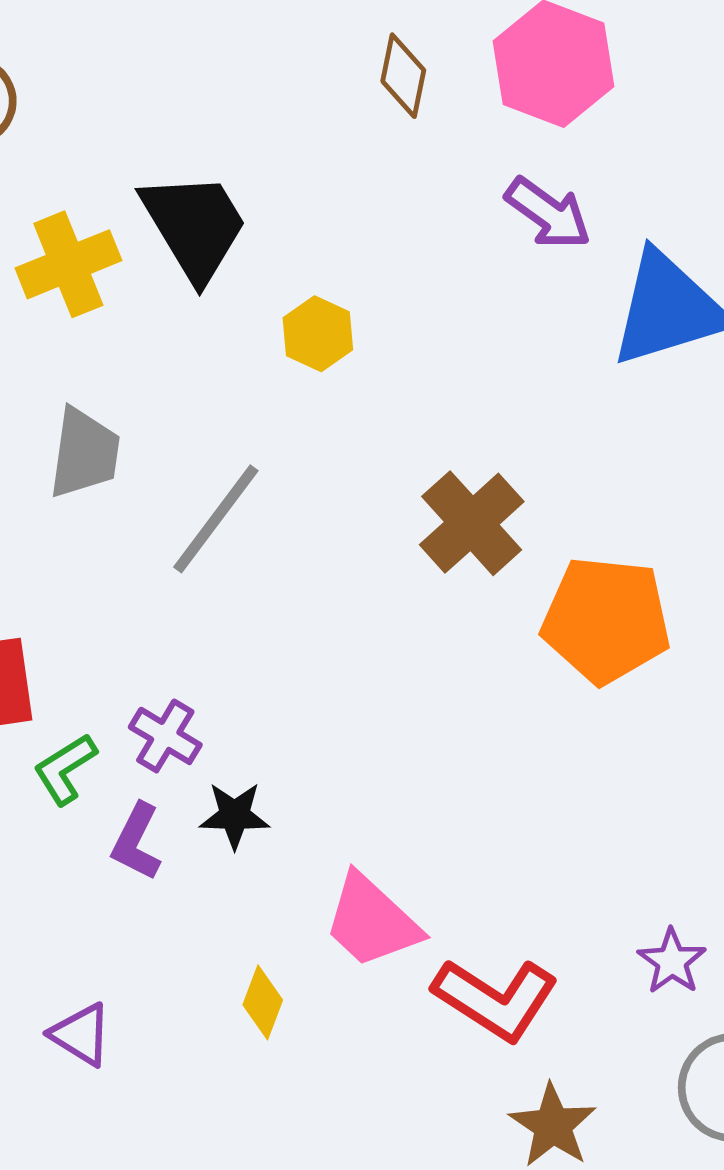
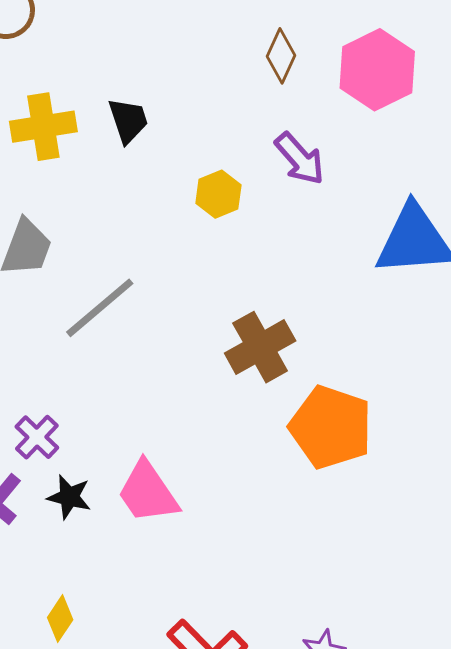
purple arrow: (548, 213) -> (300, 159), moved
black trapezoid: (194, 226) -> (128, 121), size x0.6
yellow hexagon: (318, 334) -> (218, 194), moved
pink trapezoid: (372, 921) -> (148, 492), moved

